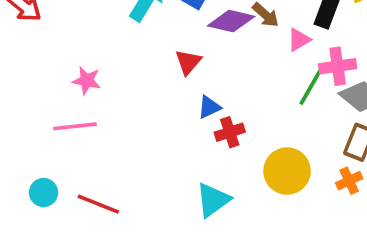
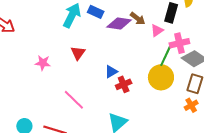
red triangle: (188, 62) -> (78, 53), moved
pink line: (75, 126) -> (74, 100), moved, turned 55
yellow circle: (287, 171) -> (161, 77), moved

